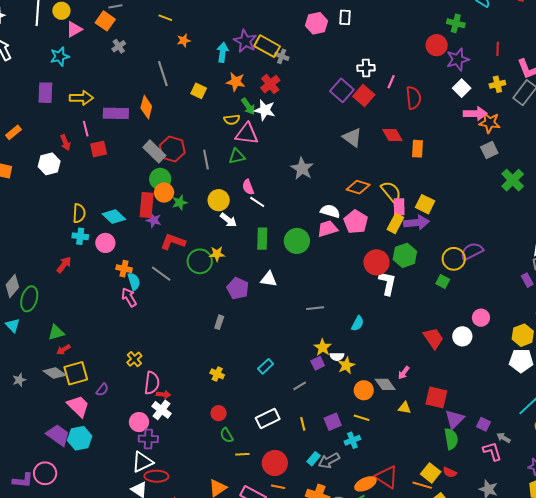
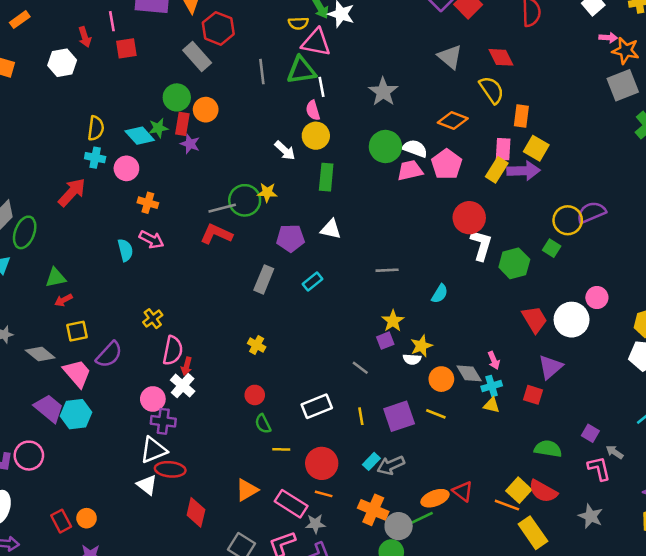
pink arrow: (475, 114) -> (608, 38), size x0.6
red hexagon: (172, 149) -> (218, 28), moved
orange rectangle: (417, 149) -> (521, 116), moved
gray square: (489, 150) -> (623, 85), size x1.4
green triangle: (237, 156) -> (301, 70), size x1.4
green circle: (160, 179) -> (177, 97), moved
yellow semicircle: (391, 192) -> (492, 90), moved
yellow circle: (219, 200) -> (316, 136), moved
white line: (257, 202) -> (322, 87), moved, turned 42
green star: (180, 203) -> (158, 128), moved
red rectangle: (147, 205) -> (182, 124), size x0.7
green circle: (297, 241) -> (385, 147), moved
red L-shape: (173, 242) -> (216, 234), moved
green hexagon: (405, 255) -> (514, 263), moved
red arrow: (64, 265) -> (72, 192), size x1.4
gray line: (161, 274) -> (222, 208), moved, turned -55
cyan semicircle: (134, 281) -> (125, 250), moved
purple pentagon: (238, 288) -> (291, 238), turned -30
pink arrow: (129, 297) -> (151, 240), turned 144
gray rectangle: (219, 322) -> (264, 279), size x1.5
white circle: (462, 336) -> (572, 320), size x1.4
white semicircle: (337, 357) -> (412, 359), moved
cyan rectangle: (266, 366) -> (312, 281), moved
gray diamond: (55, 373) -> (40, 354), moved
yellow square: (76, 373) -> (77, 331), size x0.7
pink arrow: (404, 373) -> (494, 360), turned -64
gray line: (300, 386) -> (360, 368), turned 64
purple semicircle: (102, 390) -> (109, 355), size x1.6
red arrow: (163, 394) -> (186, 366), turned 96
red square: (436, 397) -> (533, 395), size x0.7
purple triangle: (455, 419) -> (550, 367), moved
purple square: (333, 422) -> (399, 416), size x1.4
green semicircle: (451, 439) -> (548, 449), turned -75
cyan cross: (352, 440) -> (492, 386), moved
red semicircle: (450, 472) -> (543, 491), size x1.6
red triangle: (387, 477) -> (463, 491), size x0.7

